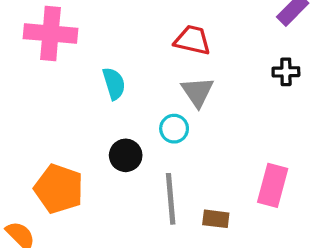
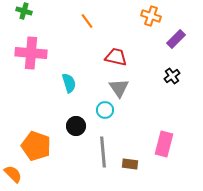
black cross: (286, 72) -> (172, 76), turned -35

